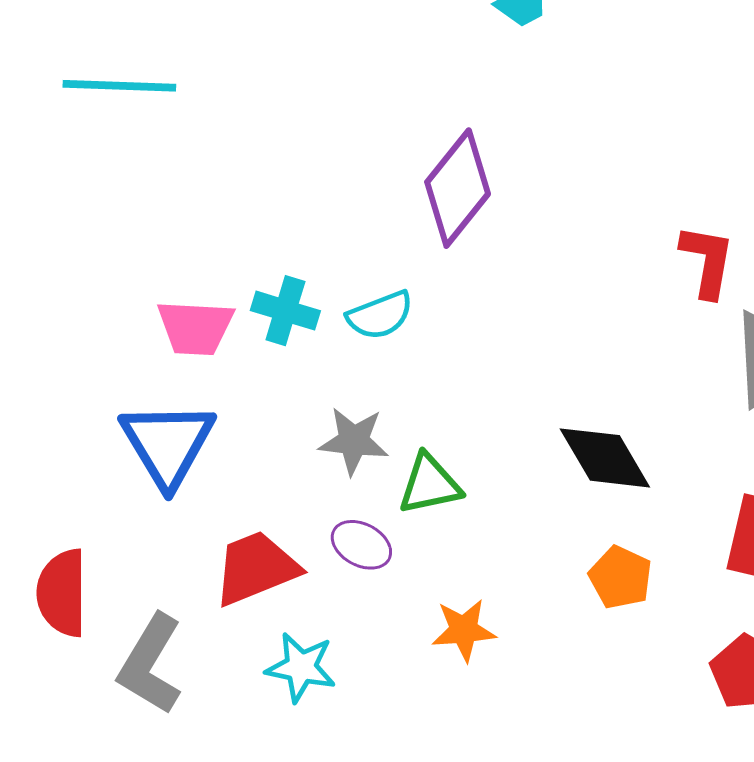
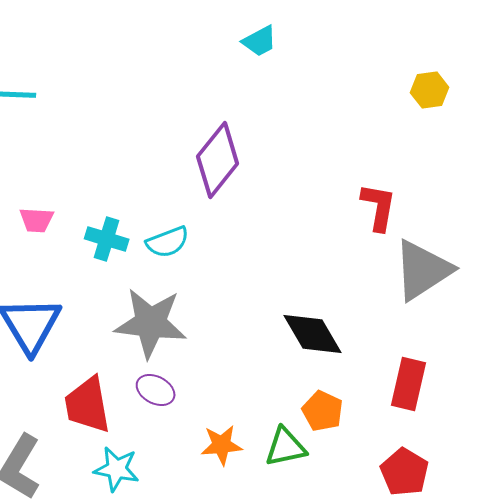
pink trapezoid: (195, 328) -> (37, 220), moved, size x0.7
gray star: (354, 441) -> (151, 323), size x1.6
green triangle: (430, 484) -> (286, 447), moved
red trapezoid: (256, 568) -> (88, 405), turned -78

